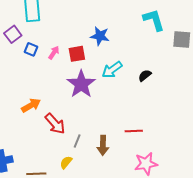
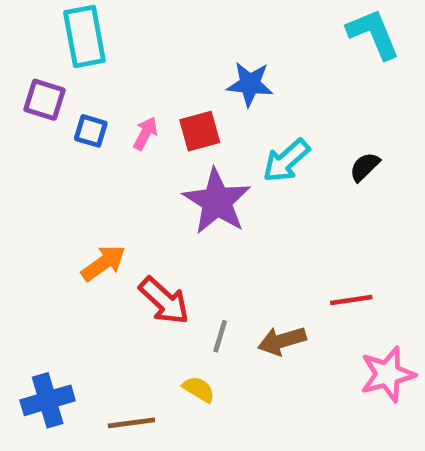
purple square: (13, 34) -> (44, 100), turned -30
brown arrow: (103, 145) -> (282, 341), turned 78
yellow semicircle: (66, 162) -> (199, 389), turned 88

